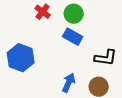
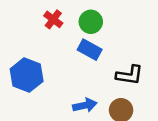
blue arrow: (69, 83) -> (85, 105), turned 54

